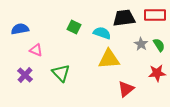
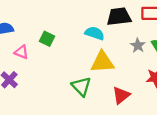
green square: (74, 27) -> (47, 39), moved
green triangle: (61, 73) -> (81, 86), moved

